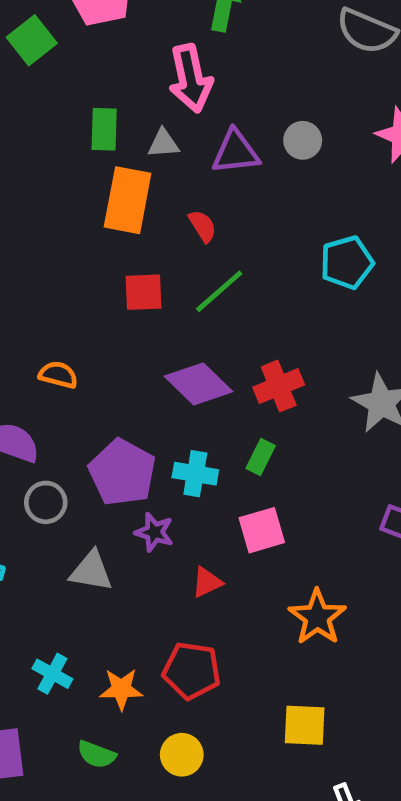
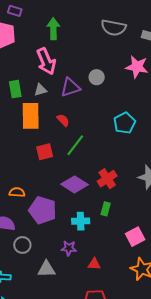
purple pentagon: (122, 472) -> (43, 210), moved
pink square: (262, 530) -> (135, 237), moved
red triangle: (207, 582) -> (94, 264), turned 40

